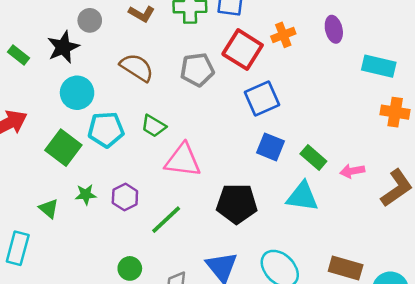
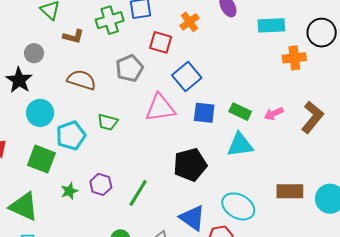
red square: (243, 50) -> (161, 42), size x0.7
pink triangle: (183, 160) -> (160, 108), moved
green triangle: (49, 209) -> (24, 206), moved, size x1.8

